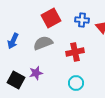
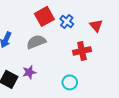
blue cross: (82, 20) -> (67, 22), moved, turned 32
red cross: (75, 52) -> (82, 51), moved

